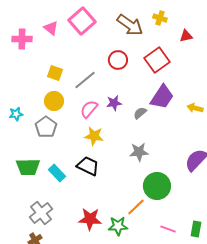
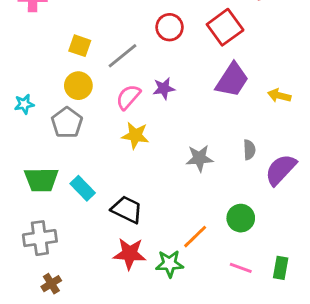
gray semicircle: (140, 113) -> (249, 150), moved, turned 128
black trapezoid: (88, 166) -> (127, 210), moved
green circle: (157, 186) -> (241, 218), moved, size x0.7
gray cross: (41, 213) -> (40, 238), moved, turned 30

